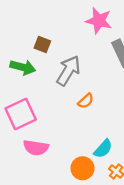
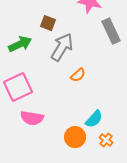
brown square: (42, 45) -> (48, 23), moved
green arrow: (23, 67) -> (20, 44), turned -40

